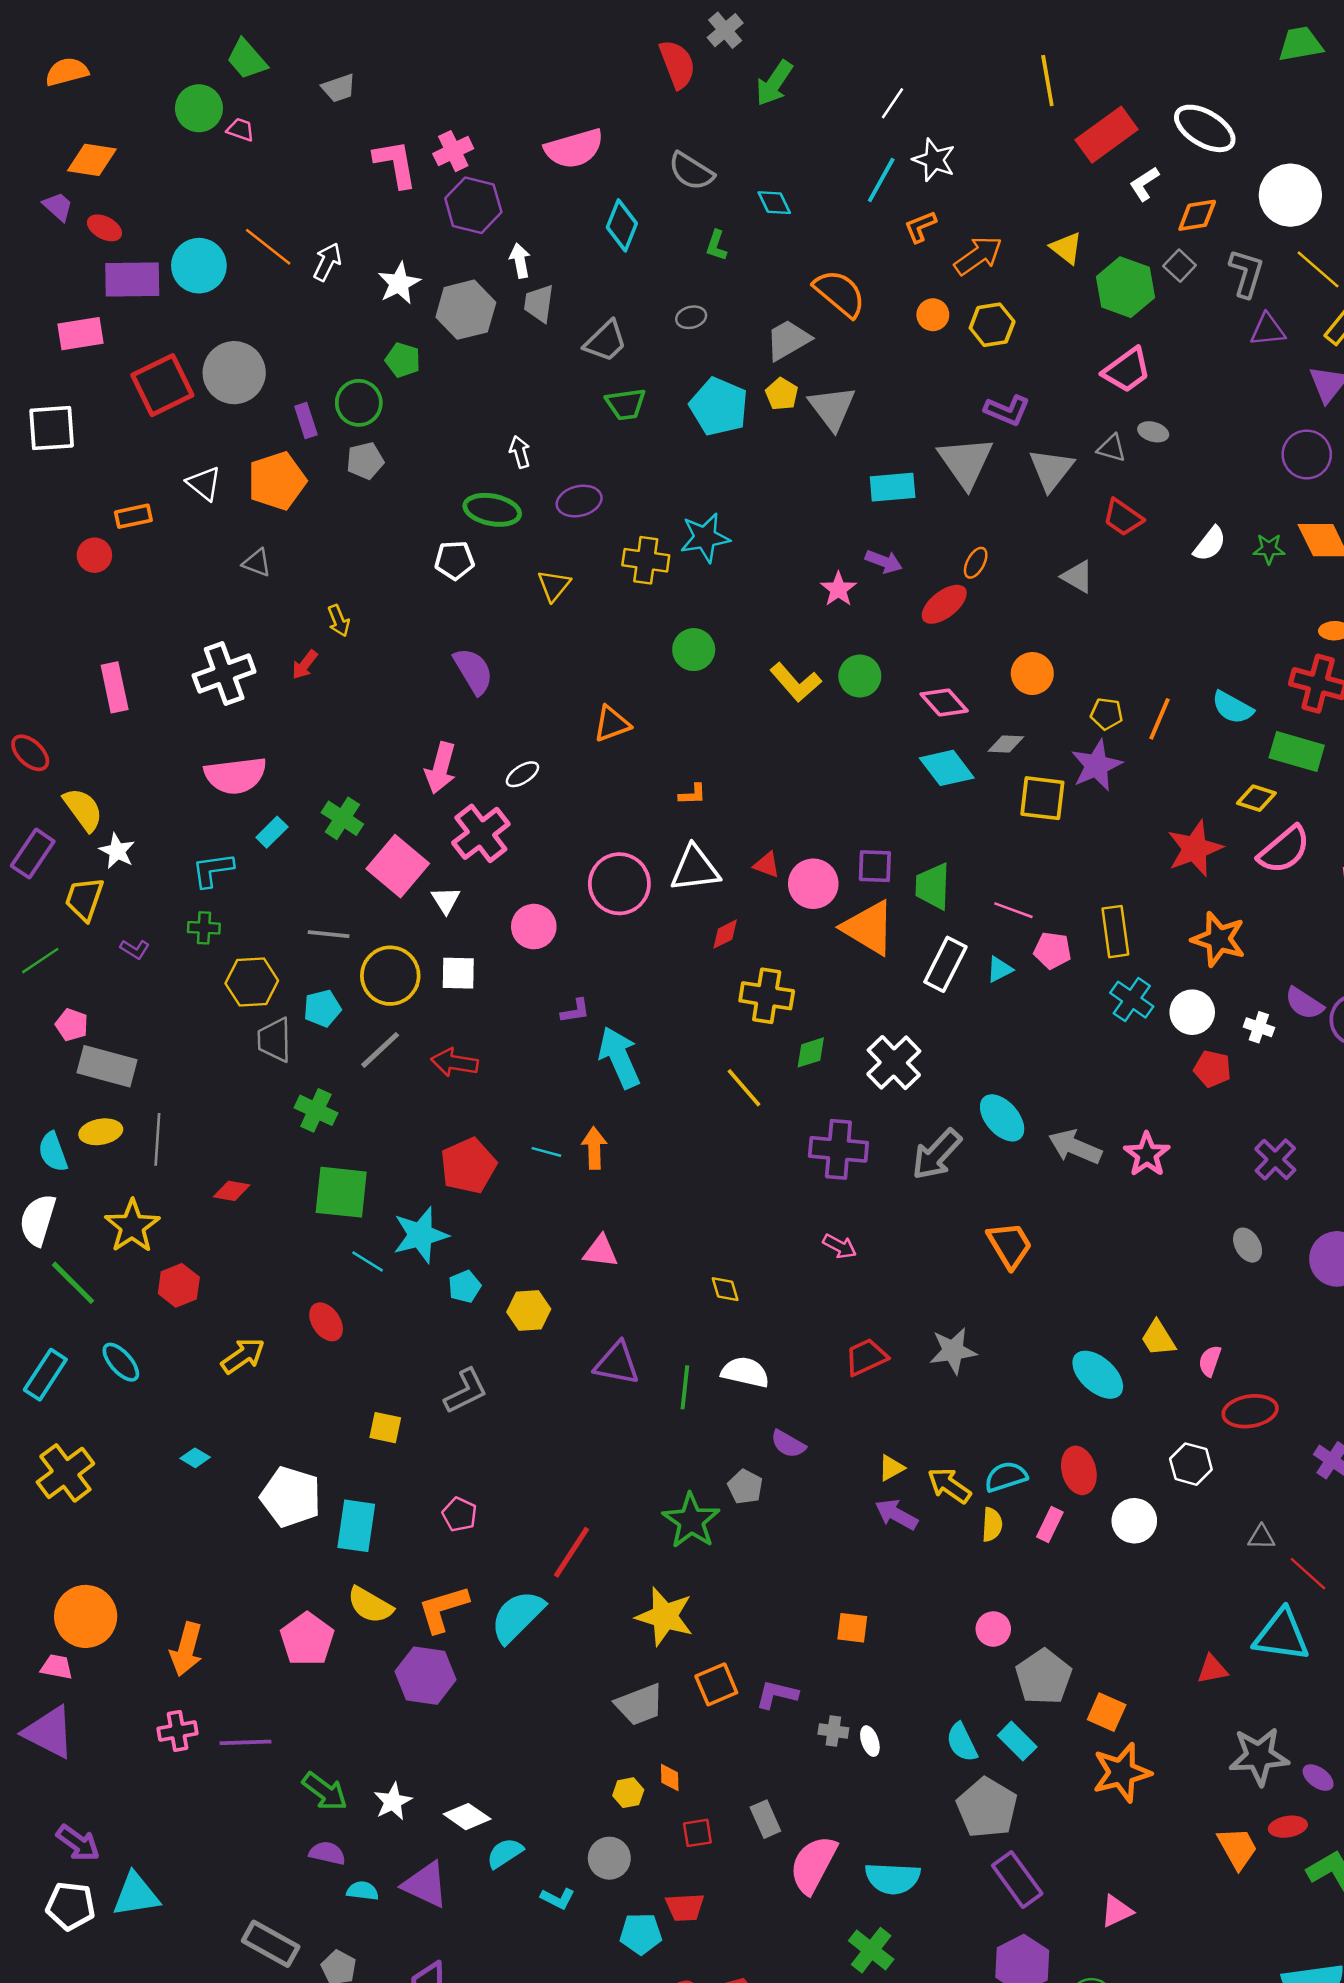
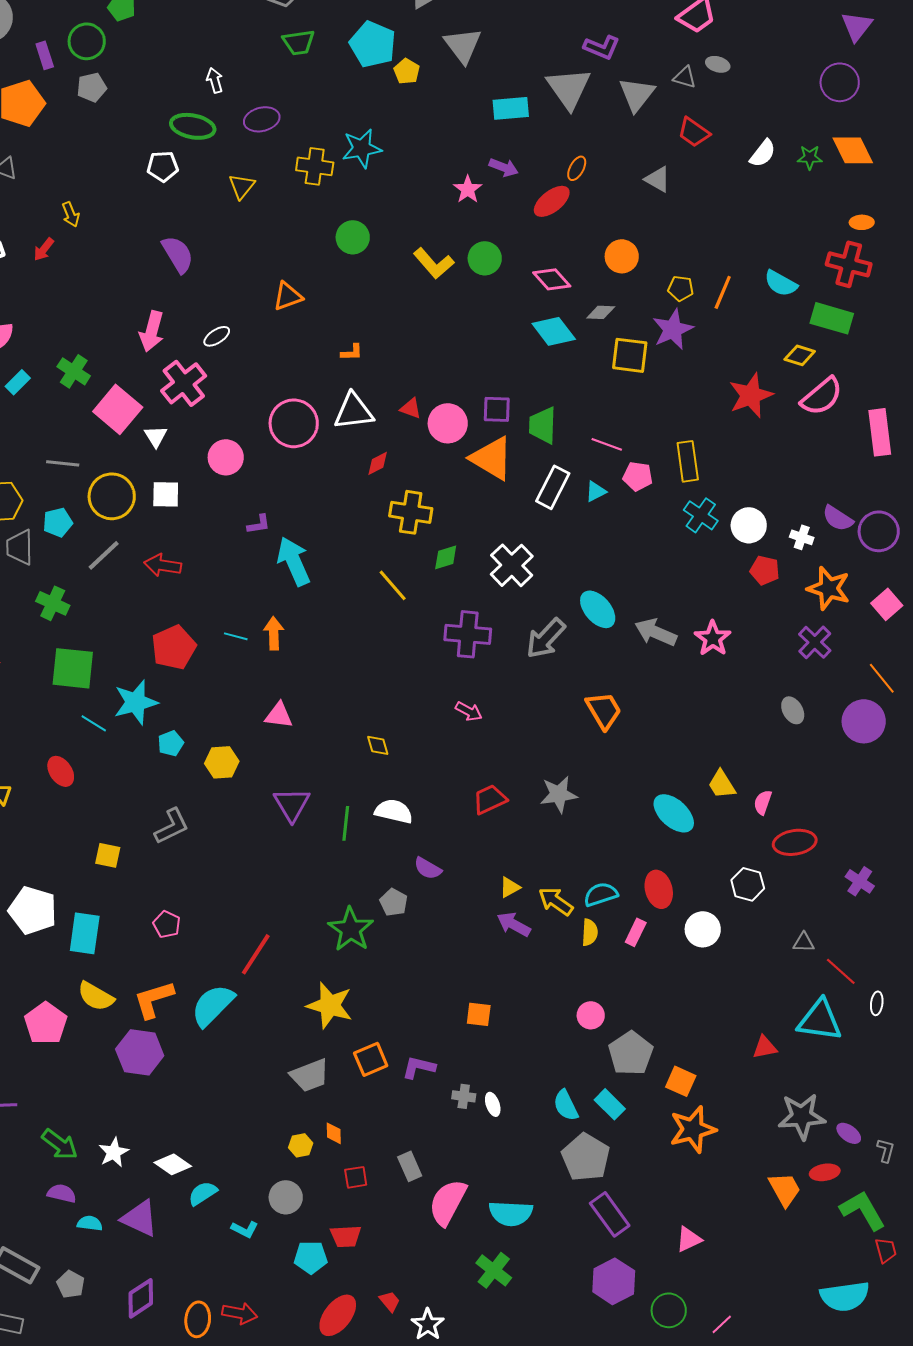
yellow pentagon: (782, 394) -> (407, 71), moved
orange star: (1219, 939) -> (829, 588), moved
purple triangle: (617, 1363) -> (292, 804), turned 48

